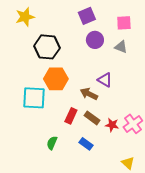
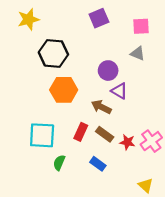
purple circle: (95, 40) -> (108, 71), moved
cyan square: (34, 98) -> (42, 135), moved

